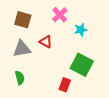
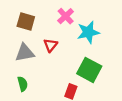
cyan star: (81, 30) -> (88, 32), size x1.5
red triangle: (46, 42) -> (51, 45), turned 40

